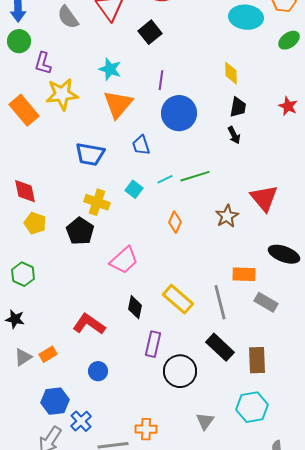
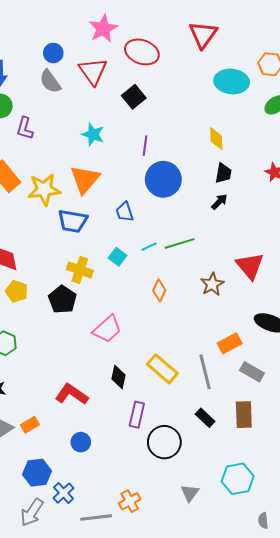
yellow star: (62, 94) -> (44, 189), moved
orange triangle: (118, 104) -> (85, 179), moved
black arrow: (234, 135) -> (219, 202), turned -108
orange rectangle: (244, 274) -> (230, 343), turned -30
black rectangle: (220, 347) -> (205, 418), size x0.7
brown rectangle: (257, 360) -> (244, 415), moved
orange cross: (146, 429) -> (130, 501), turned -30

